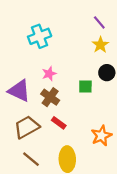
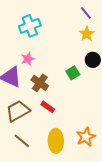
pink star: (49, 74) -> (28, 59), moved
green square: (85, 86) -> (73, 73), turned -32
orange star: (101, 136) -> (86, 137), moved

